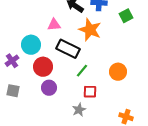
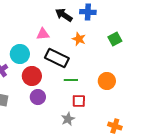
green square: (126, 16) -> (115, 39), moved
orange star: (90, 30) -> (79, 39), size x0.6
green line: (82, 71) -> (71, 80), turned 48

